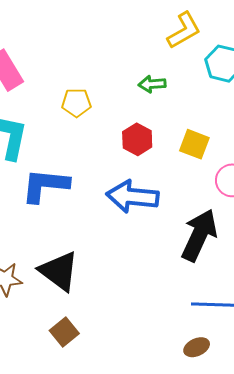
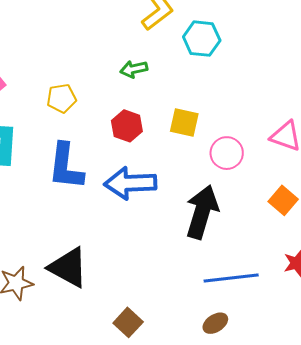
blue L-shape: (45, 185) -> (66, 167), moved, turned -81
brown square: (64, 332) -> (128, 322), moved

